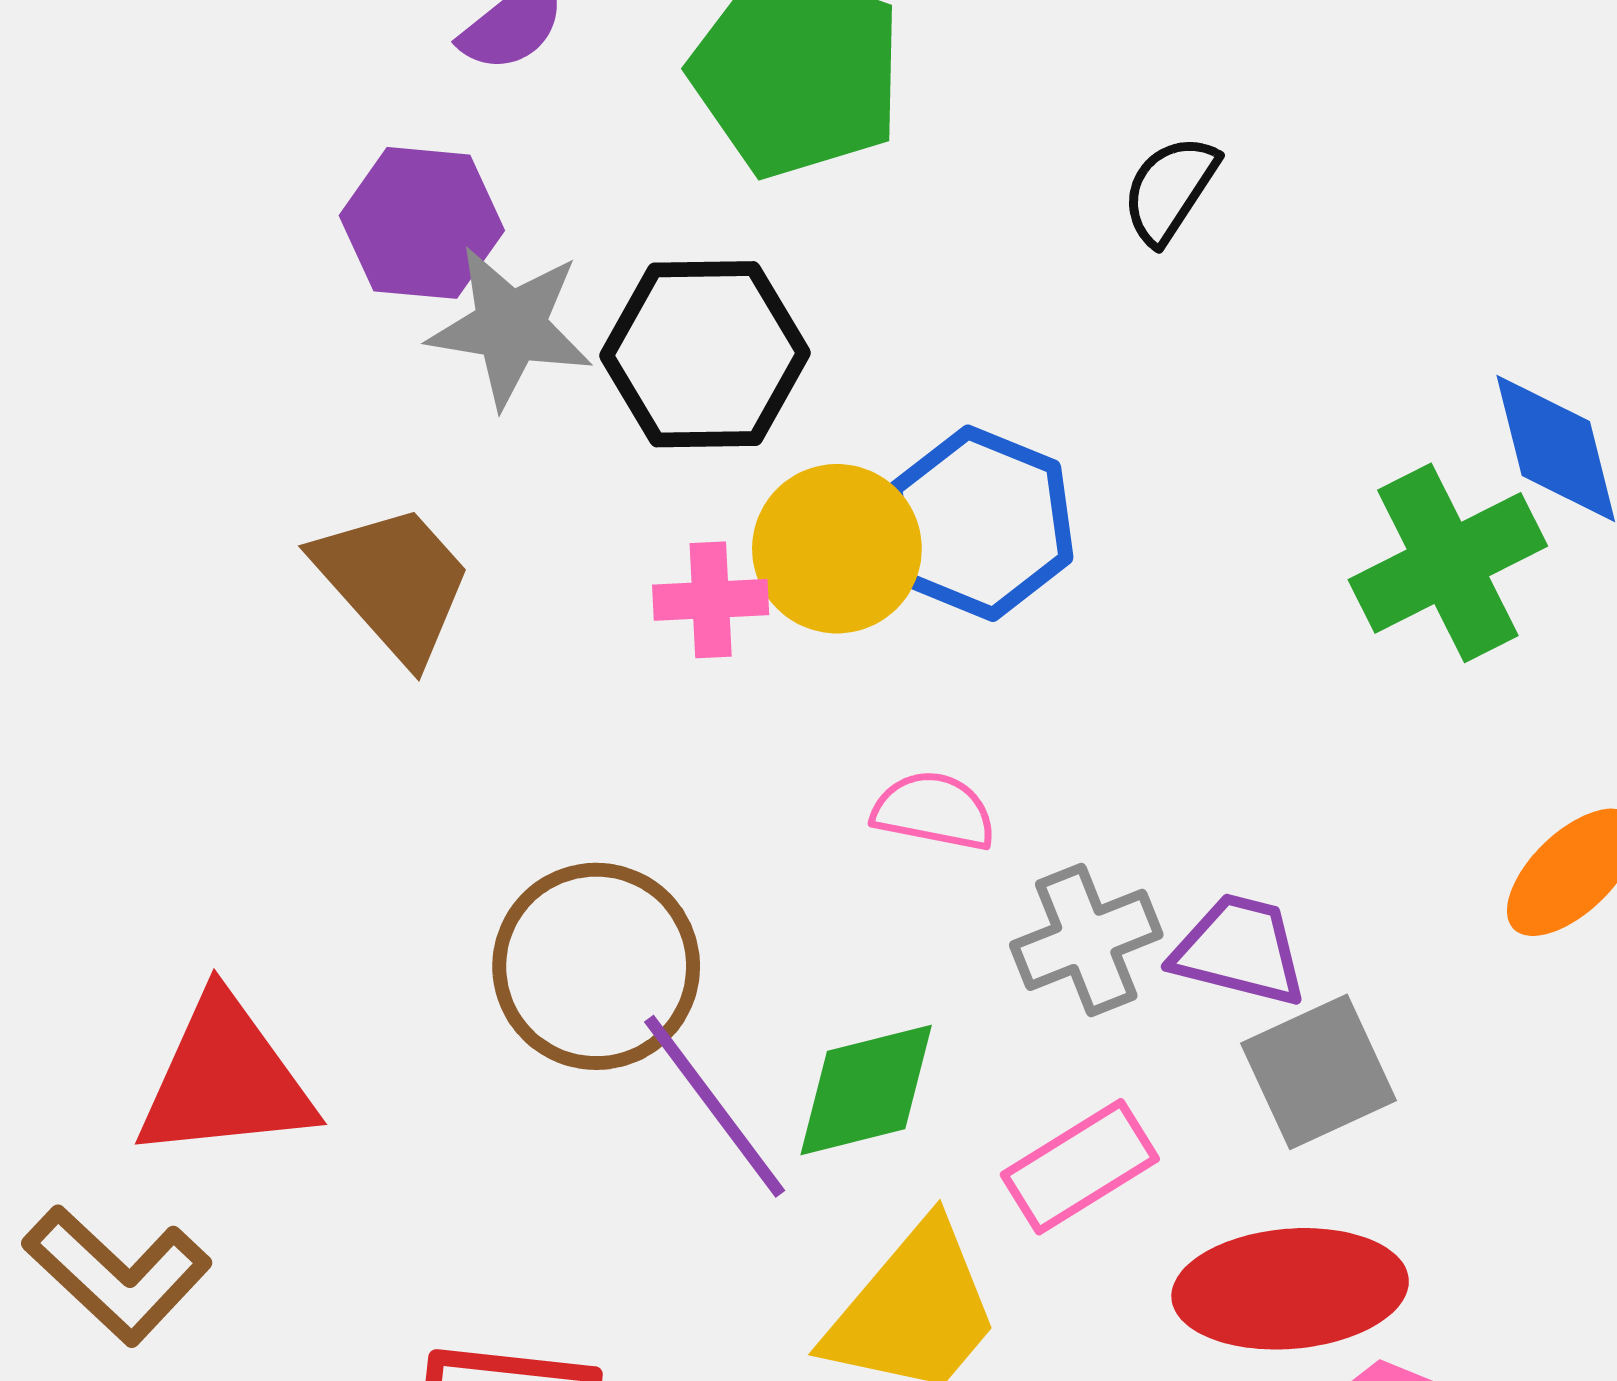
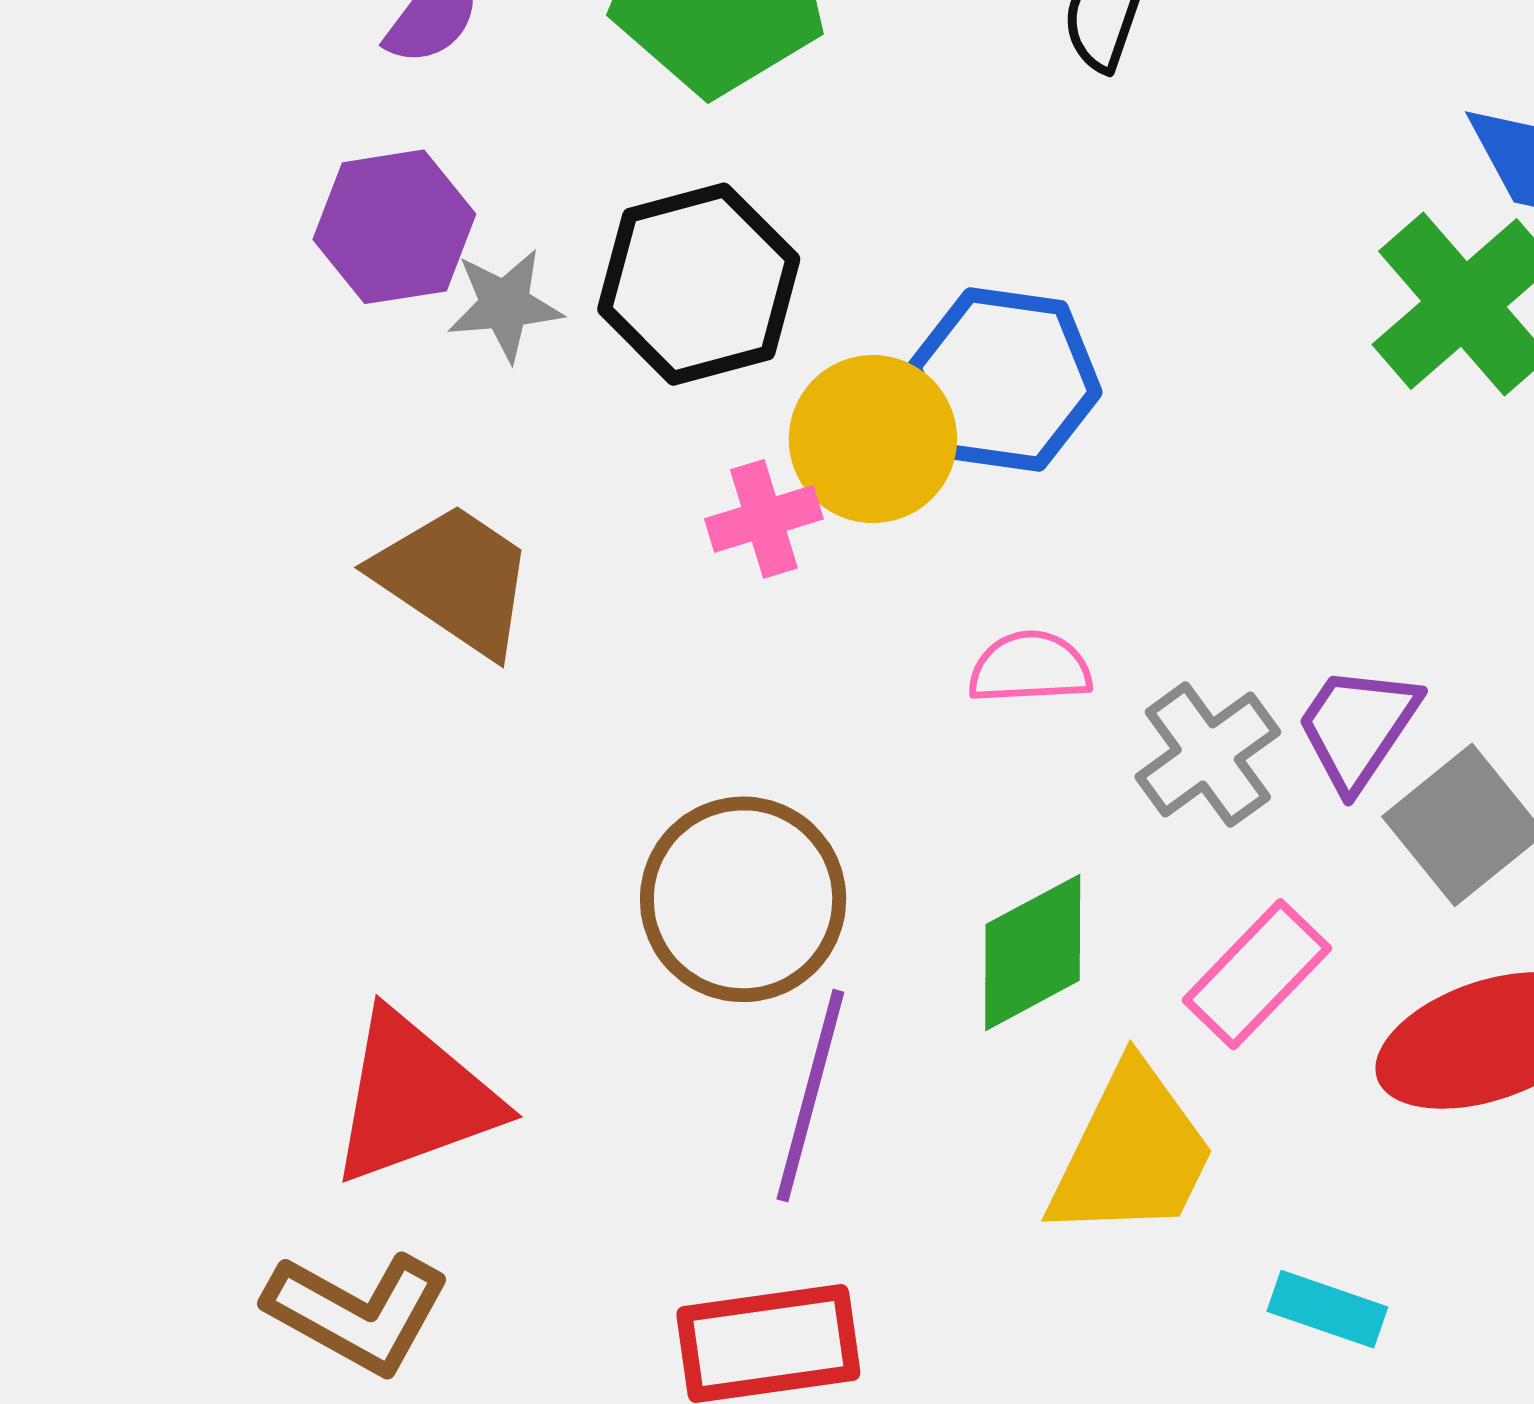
gray star: (510, 327) -> (505, 305), size x0.7
purple trapezoid: (1239, 950) -> (1358, 727), turned -56
purple line: (715, 1106) -> (810, 1096), moved, turned 66

